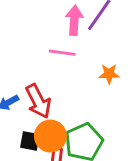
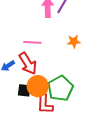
pink line: (62, 53) -> (32, 42), moved

